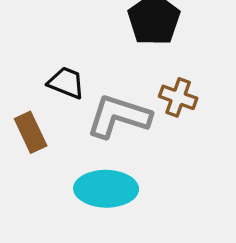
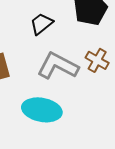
black trapezoid: (66, 83) -> (41, 24), moved, turned -70

